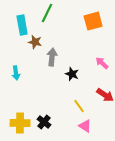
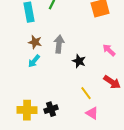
brown star: (35, 42) -> (35, 42), moved
cyan arrow: (16, 73) -> (34, 61), moved, turned 48
black cross: (44, 122) -> (51, 109), turned 32

